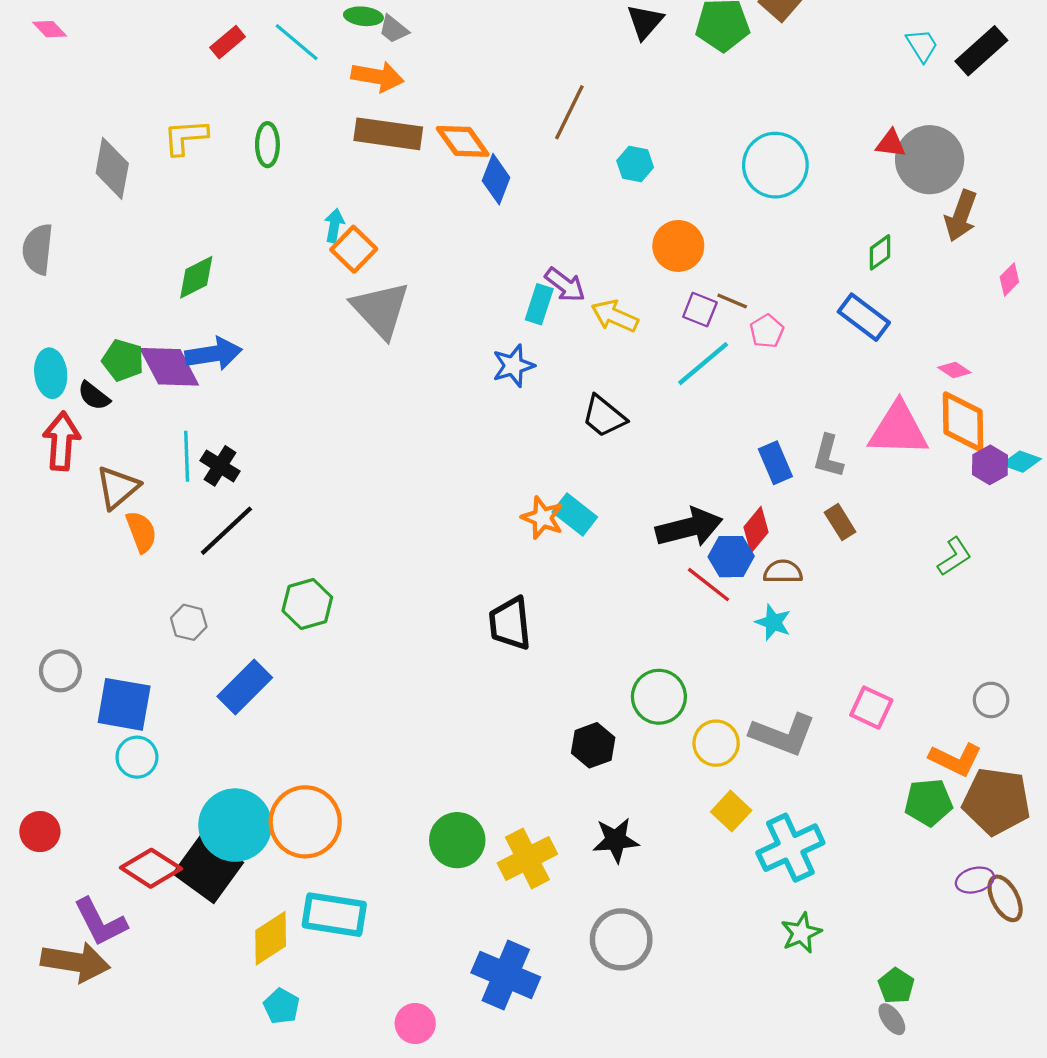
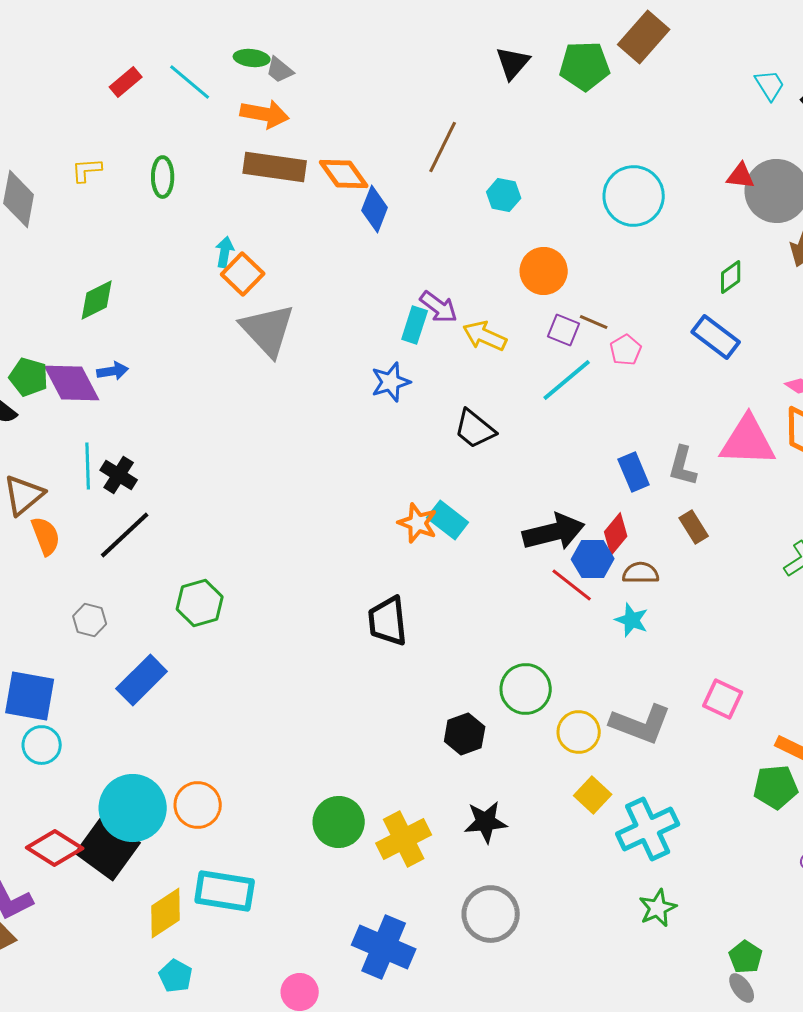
yellow L-shape: (185, 137) -> (87, 170), size x0.7
blue arrow: (214, 354) -> (113, 371), size x0.6
orange circle: (305, 822) -> (198, 805), size x0.7

